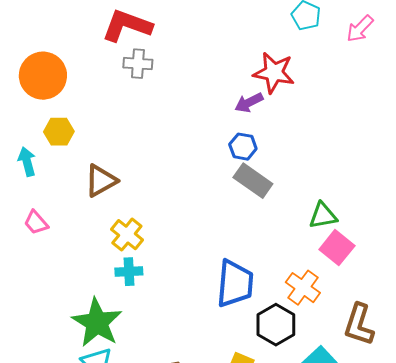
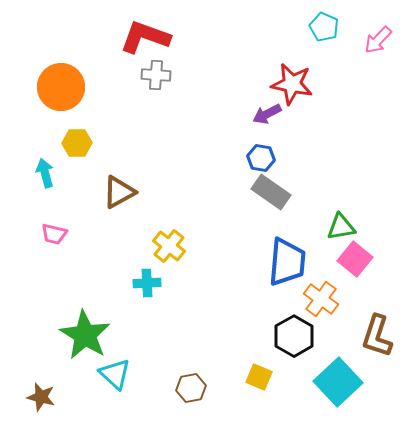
pink trapezoid: (36, 223) -> (54, 234), turned -36
yellow cross: (127, 235) -> (169, 246), moved
blue trapezoid: (235, 284) -> (287, 262), moved
green star: (97, 323) -> (85, 335), moved

